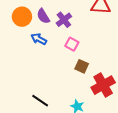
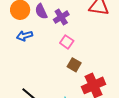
blue arrow: (39, 39) -> (25, 36), moved, turned -49

